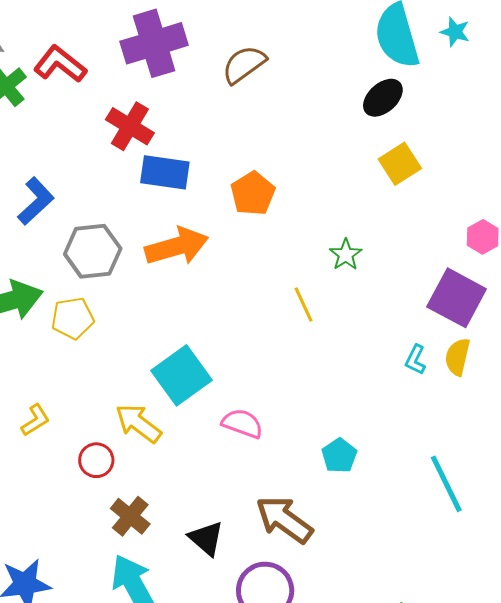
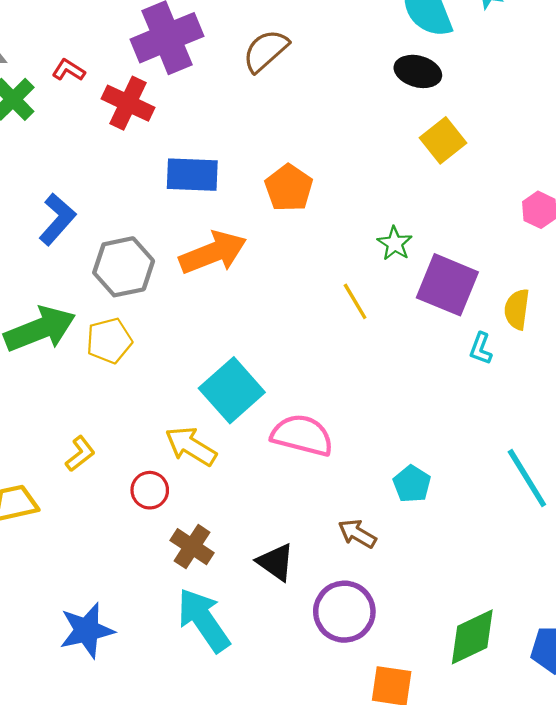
red L-shape: (60, 64) -> (69, 70), size x0.6
black ellipse: (383, 98) -> (418, 71), turned 63
red cross: (130, 126) -> (128, 103), moved
purple square: (457, 298) -> (447, 285), moved
yellow semicircle: (457, 357) -> (517, 309), moved
pink semicircle: (242, 423) -> (302, 435), size x1.4
cyan pentagon: (339, 456) -> (412, 484), moved
brown arrow: (284, 520) -> (357, 534), size x0.6

